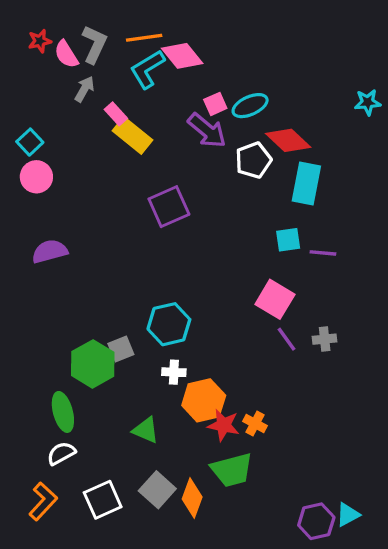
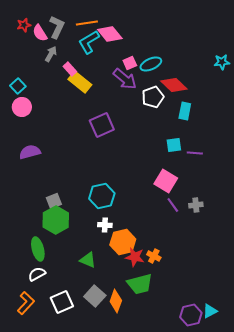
cyan rectangle: (306, 183) -> (185, 111), size x0.7
gray square: (121, 349) -> (54, 201), moved

